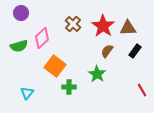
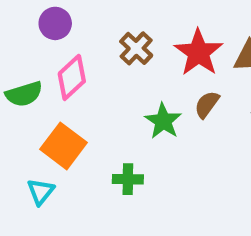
purple circle: (21, 13) -> (55, 23), moved
orange square: (55, 66) -> (63, 146), moved
green star: (97, 74) -> (163, 121), moved

